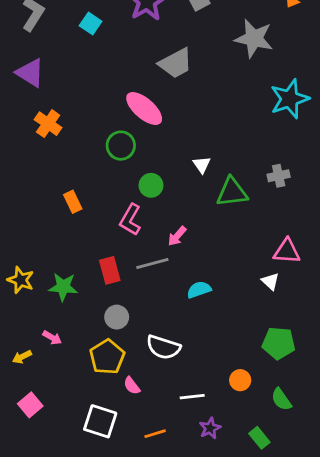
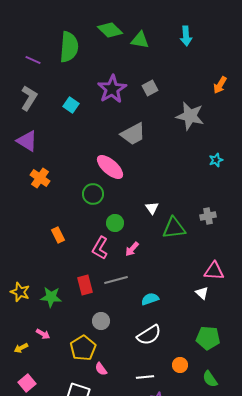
cyan star: (290, 99) -> (216, 160), size x0.5
pink arrow: (177, 236) -> (132, 249), moved
gray circle: (117, 317) -> (101, 321), moved
white semicircle: (163, 347) -> (149, 335), moved, turned -50

